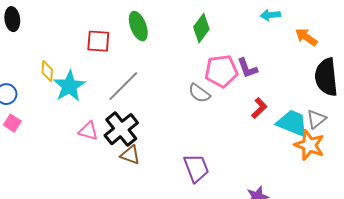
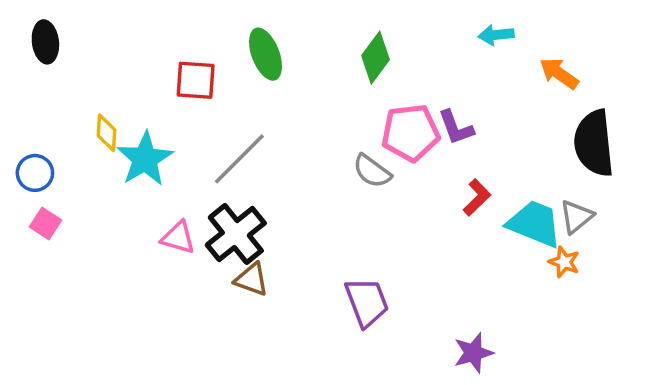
orange star: (309, 145) -> (564, 262), size x0.6

